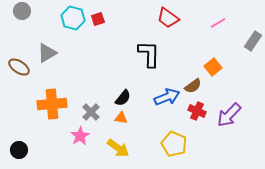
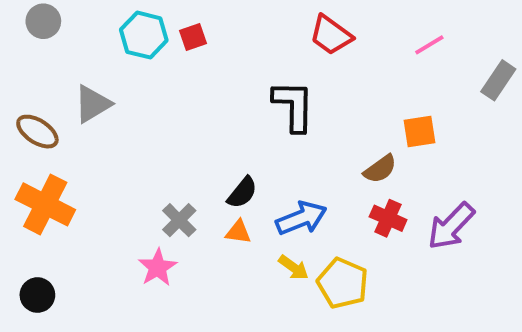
orange square: (213, 67) -> (420, 132), turned 30
blue arrow: (167, 97) -> (301, 218), moved
orange cross: (52, 104) -> (45, 204), moved, turned 32
yellow arrow: (118, 148) -> (293, 267), moved, size x0.7

